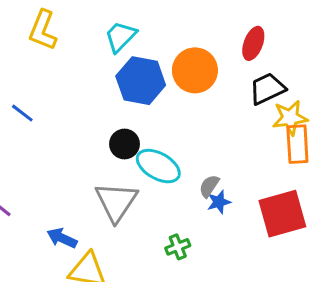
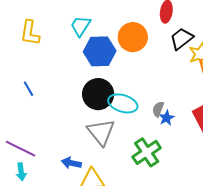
blue line: (22, 113) -> (28, 89), turned 35
black circle: (124, 144) -> (98, 94), size x1.6
green cross: (178, 247) -> (147, 152), size x1.8

